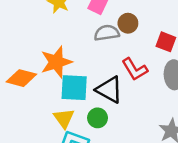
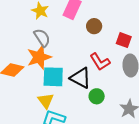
gray semicircle: (107, 33) -> (42, 38), moved, turned 66
green circle: (98, 118) -> (97, 96), moved

